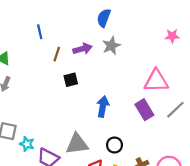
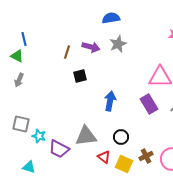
blue semicircle: (104, 18) -> (111, 18), turned 60
blue line: (40, 32) -> (24, 39), moved
purple arrow: (82, 49) -> (91, 47), turned 30

